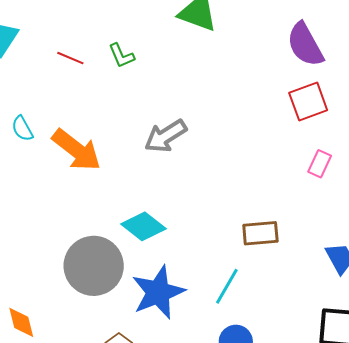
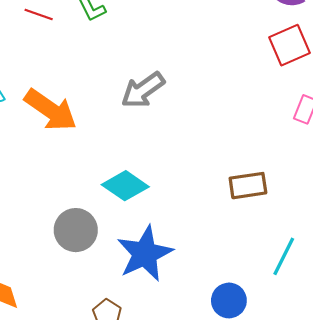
gray circle: (94, 266) -> (76, 230), size x0.7
cyan line: (227, 286) -> (284, 256), moved

